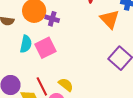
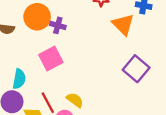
cyan semicircle: (26, 44) -> (19, 79), moved

